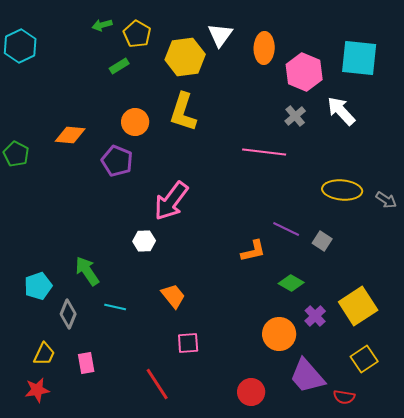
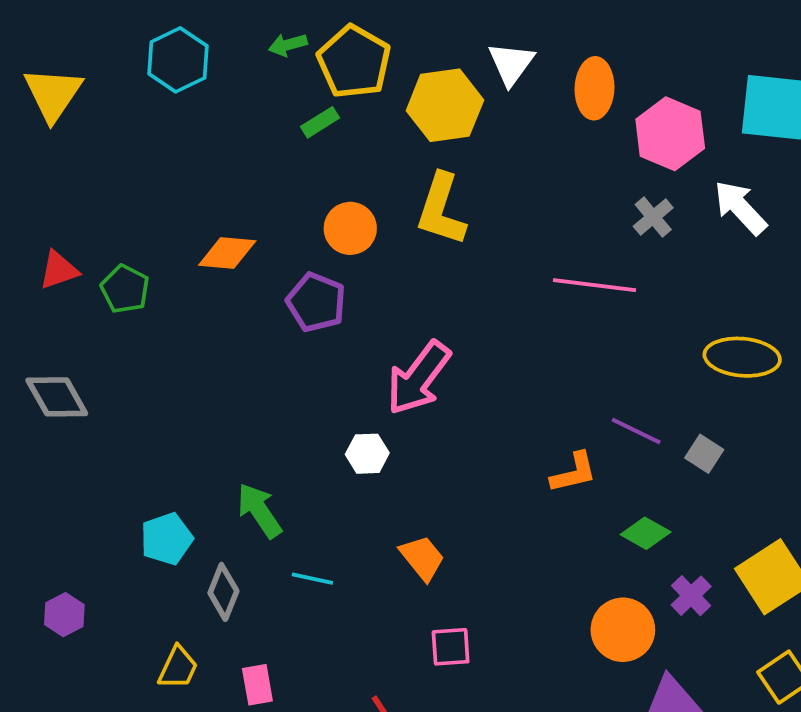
yellow pentagon: (137, 34) -> (354, 62), size x1.4
cyan hexagon: (20, 46) -> (178, 60), moved

